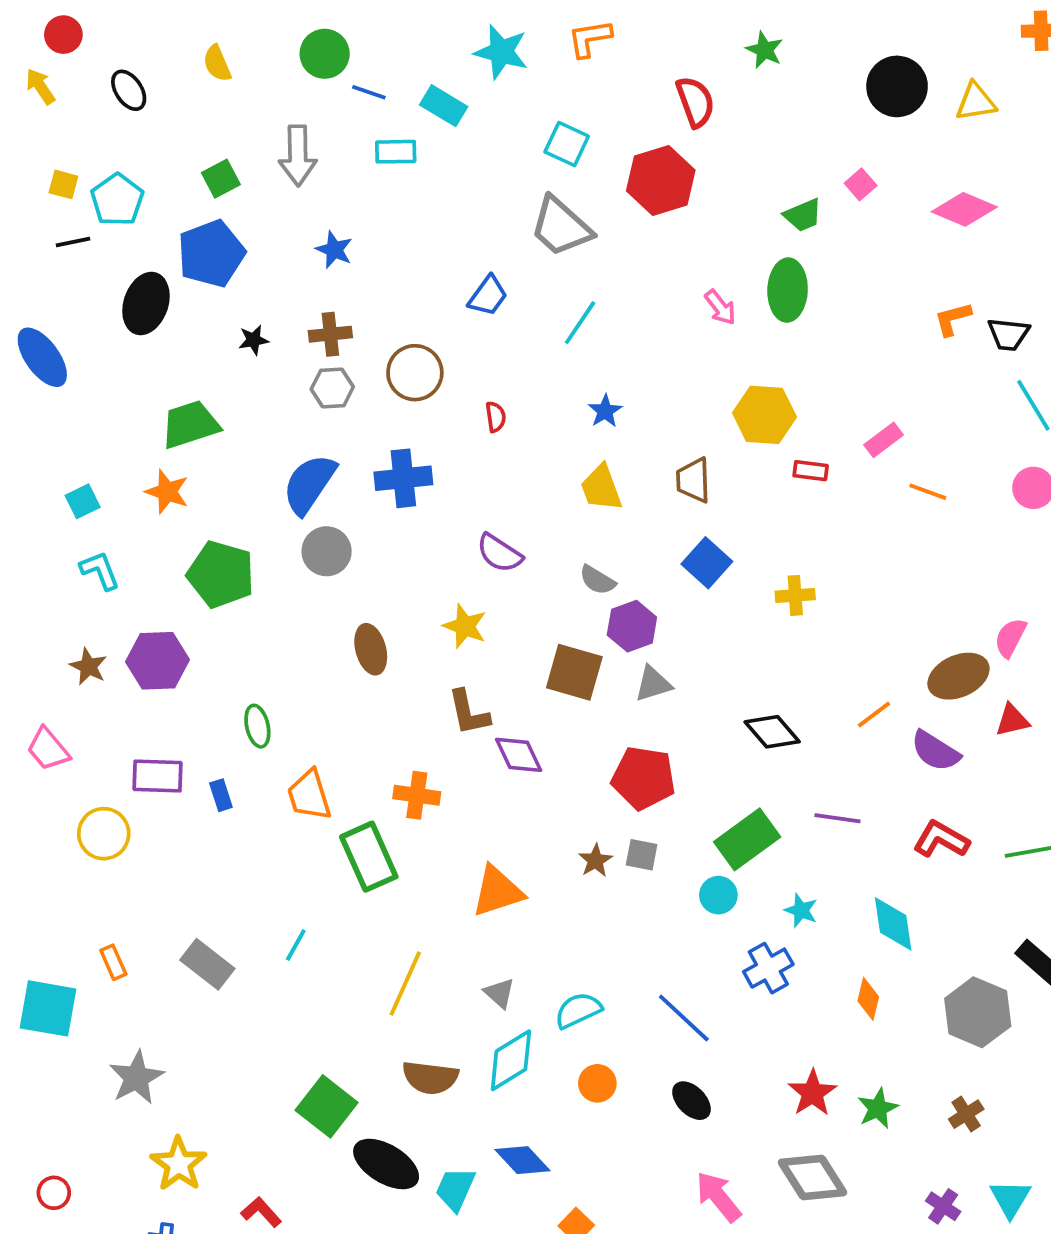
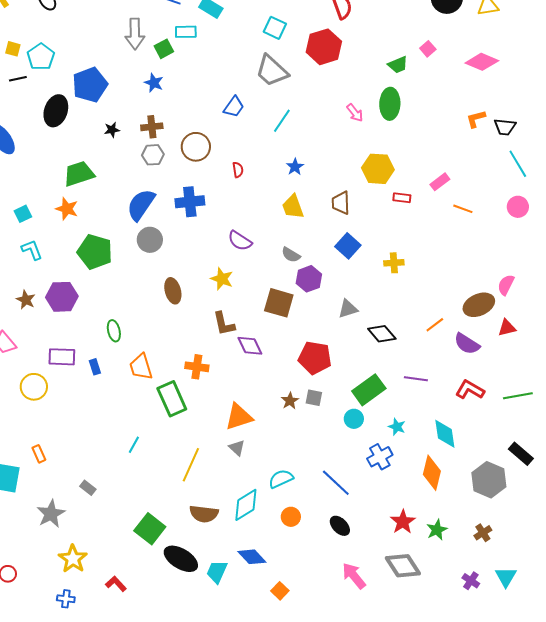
green square: (221, 179) -> (164, 49), moved
gray triangle: (653, 684) -> (348, 309), moved
gray rectangle: (207, 964) -> (88, 488), moved, size x0.6
gray triangle: (499, 993) -> (237, 448), moved
orange diamond: (868, 999) -> (432, 473), size x1.6

